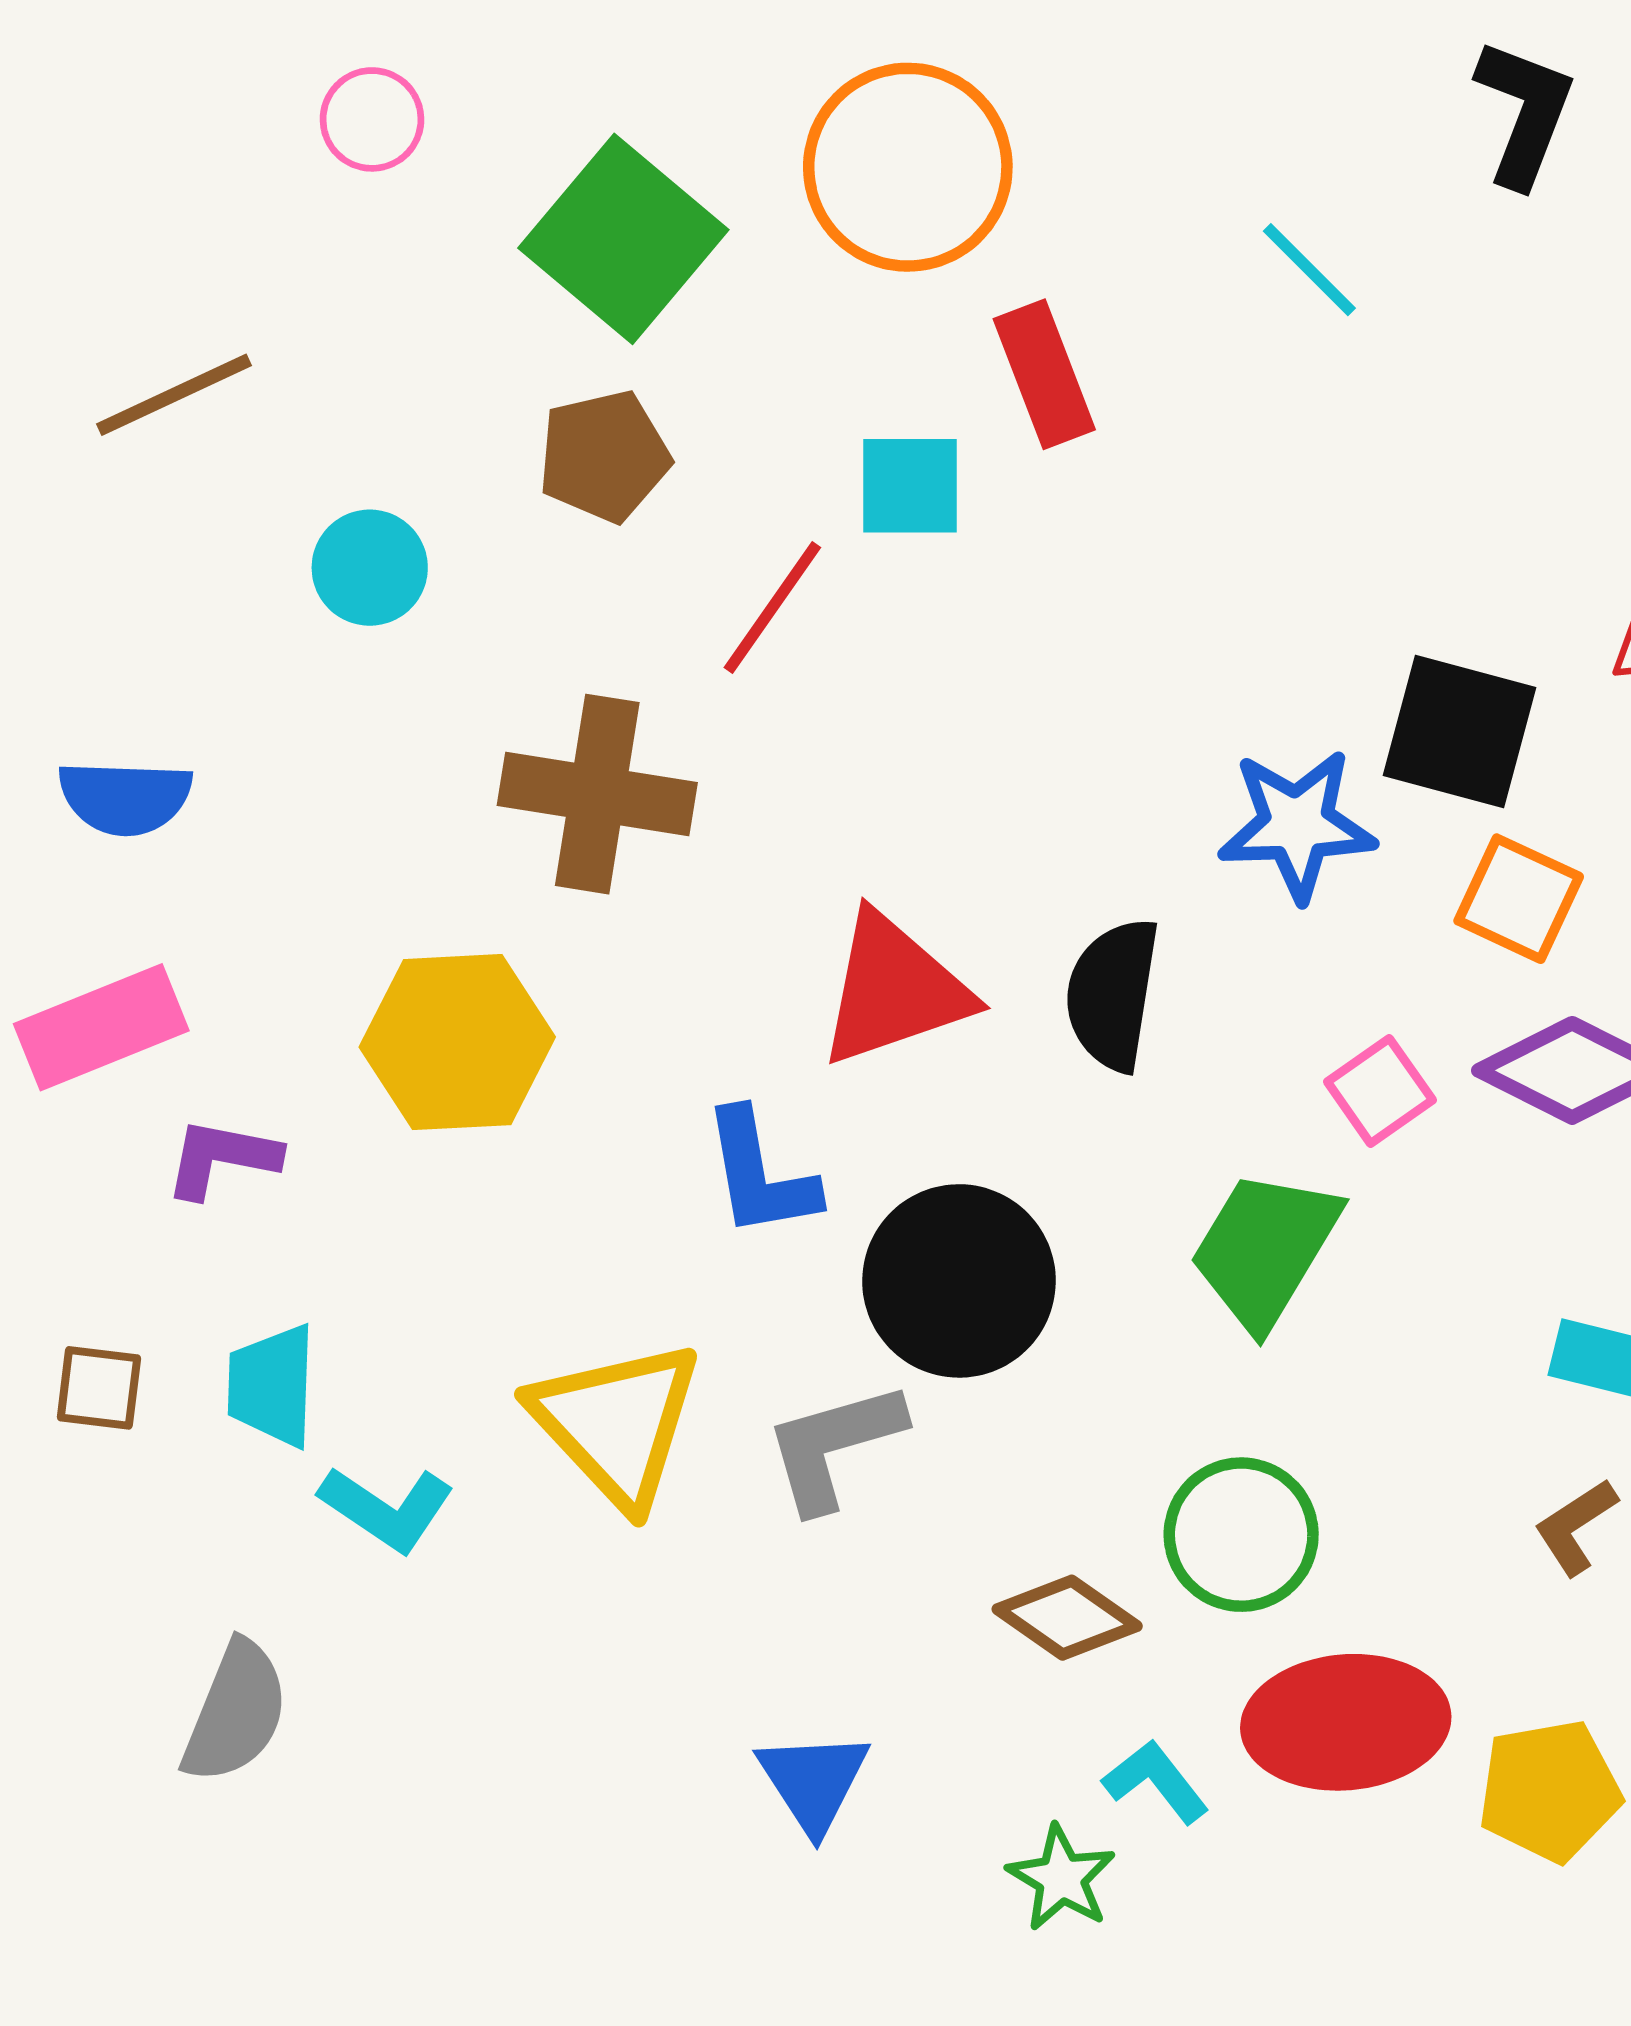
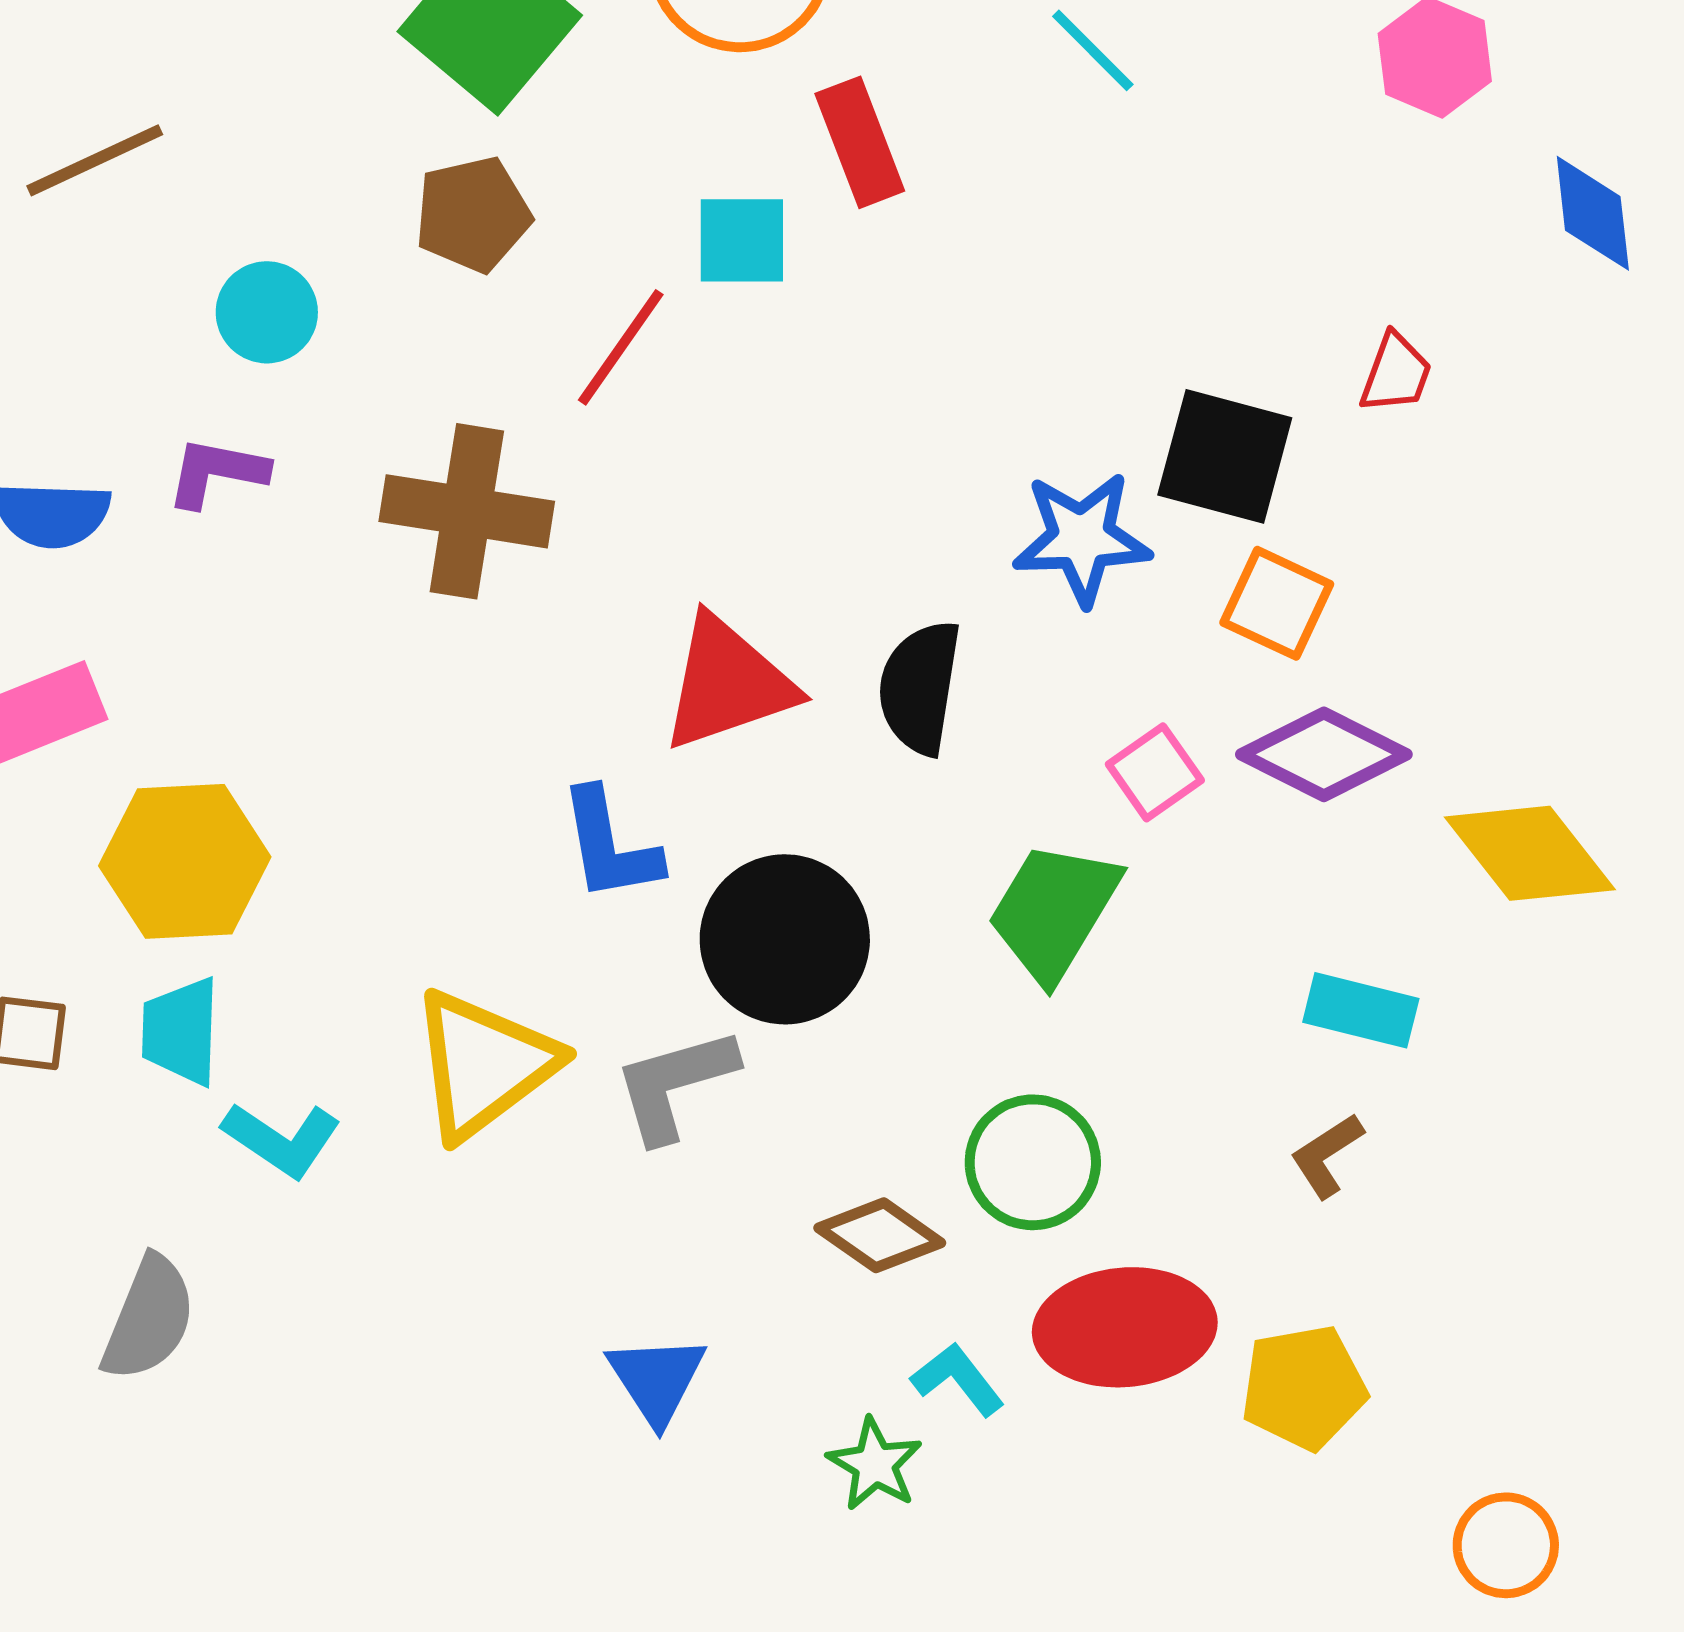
yellow hexagon: (457, 1042) -> (185, 861), moved
purple L-shape: (222, 1158) -> (217, 472), moved
yellow triangle: (617, 1423) -> (484, 1064), turned 36

